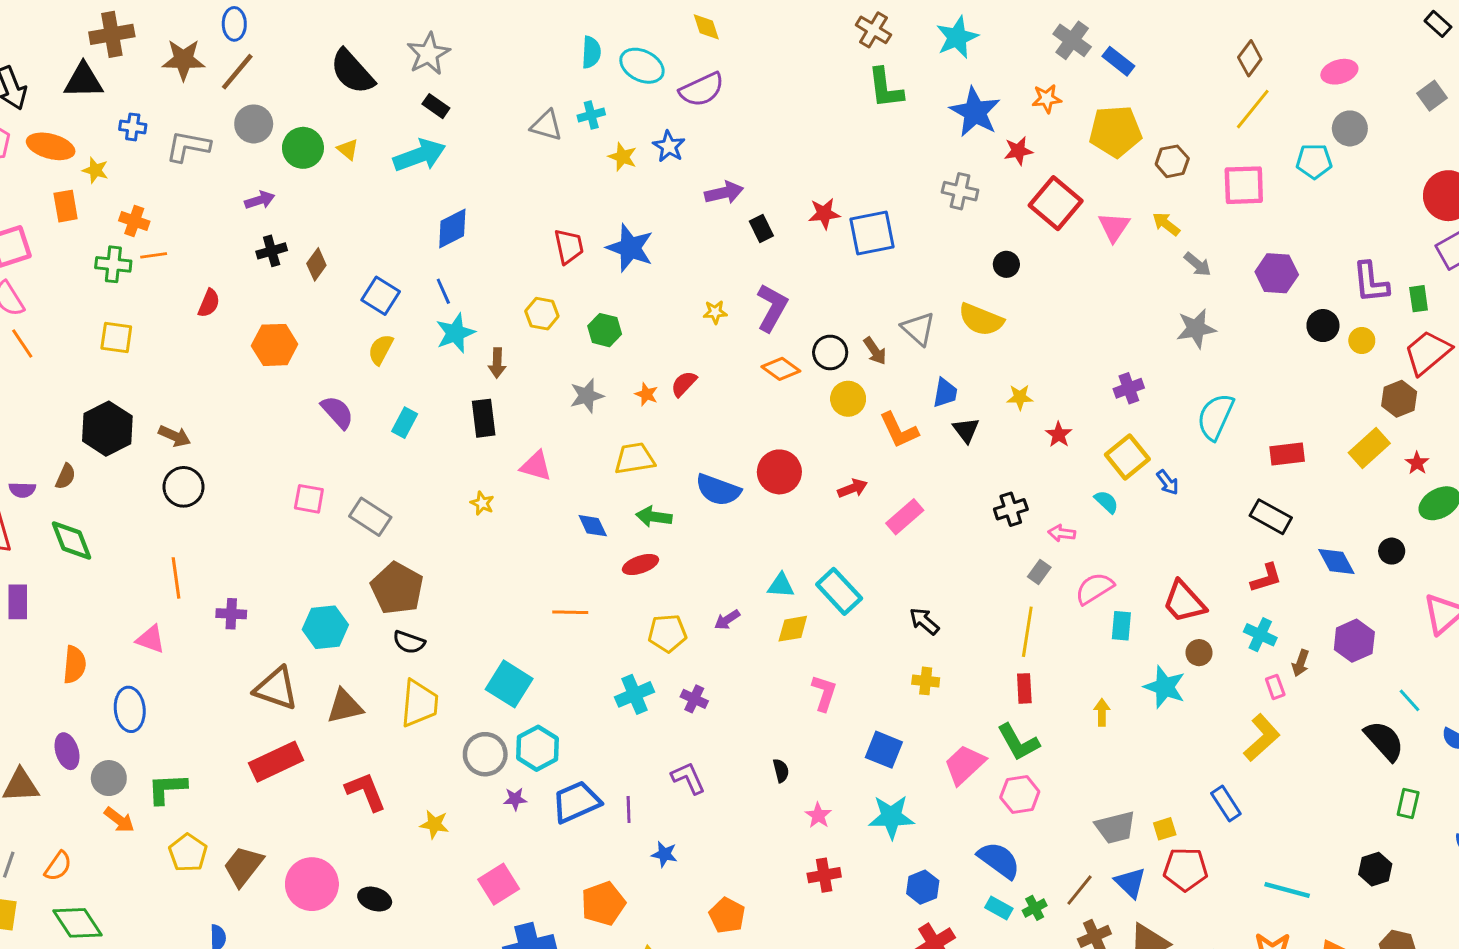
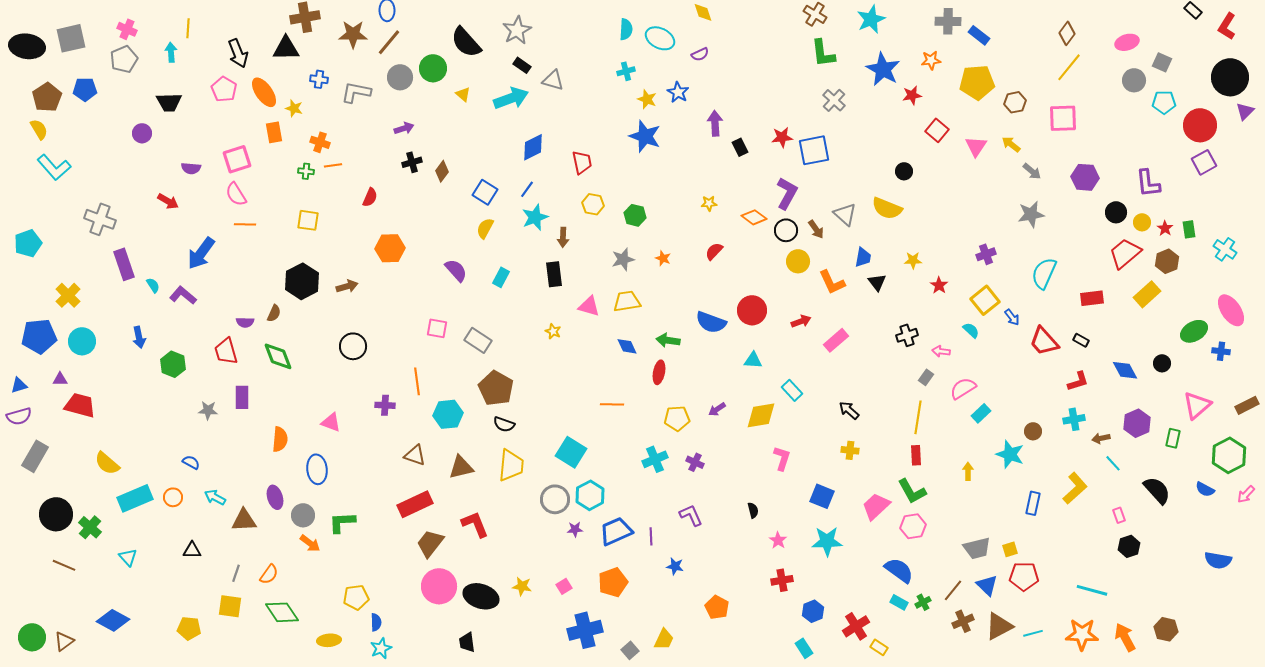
gray cross: (1072, 40) -> (948, 21), turned -35
purple semicircle: (702, 90) -> (700, 54), size x0.6
gray square: (1432, 96) -> (1162, 62), moved, turned -30
gray triangle: (546, 125) -> (553, 80), moved
orange ellipse: (51, 146) -> (264, 92), turned 40
green circle: (303, 148) -> (433, 68), moved
cyan pentagon: (1314, 161) -> (1164, 102), moved
gray cross: (960, 191) -> (834, 100), moved, turned 30
purple arrow: (724, 193) -> (715, 123), turned -80
red square: (1056, 203) -> (937, 130), size x0.7
red trapezoid: (569, 246) -> (582, 162), moved
blue star: (630, 248) -> (645, 136), moved
green cross: (113, 264) -> (306, 171), size x0.7
blue line: (443, 291) -> (527, 189), turned 60
green rectangle: (1419, 299) -> (1189, 229), moved
purple L-shape: (772, 308) -> (787, 193), moved
orange line: (22, 343) -> (245, 224), turned -55
orange hexagon: (275, 345) -> (390, 248), moved
red trapezoid: (1428, 352) -> (1125, 253), moved
orange diamond: (781, 369) -> (754, 217), moved
red semicircle: (684, 384) -> (714, 251), moved
brown arrow: (175, 436) -> (347, 286), turned -40
yellow trapezoid: (635, 458) -> (627, 301), moved
red star: (1417, 463) -> (1165, 228), moved
black circle: (183, 487) -> (353, 346), moved
black rectangle: (1271, 517) -> (1081, 340), size x0.6
red ellipse: (640, 565) -> (659, 372), turned -60
orange line: (176, 578) -> (417, 381), moved
cyan triangle: (781, 585) -> (753, 360), moved
cyan rectangle: (839, 591) -> (792, 390), size x0.7
red trapezoid: (1184, 602) -> (1044, 341), moved
cyan rectangle: (1121, 626) -> (981, 413), turned 42
yellow diamond: (793, 629) -> (761, 415), size x1.4
cyan cross: (1260, 635) -> (1074, 419), turned -35
brown arrow: (1301, 663) -> (1101, 438), turned 60
pink rectangle: (1275, 687) -> (1119, 515), moved
brown triangle: (276, 688) -> (415, 455), size x0.7
cyan line: (1410, 700) -> (1113, 463), moved
blue rectangle: (1226, 803) -> (1033, 503), moved, turned 45
green rectangle: (1408, 803) -> (1173, 438), moved
yellow star: (434, 824) -> (522, 586), moved
yellow pentagon: (188, 853) -> (356, 597), moved, turned 30
brown trapezoid: (243, 866) -> (430, 543), moved
black hexagon: (1375, 869) -> (1129, 546), moved
pink square: (499, 884) -> (564, 586), size x0.6
blue hexagon: (923, 887) -> (813, 611), moved
black ellipse: (375, 899) -> (481, 596), size x1.6
orange pentagon: (603, 904) -> (613, 582), moved

